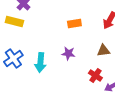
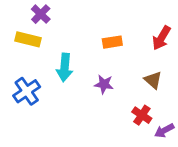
brown triangle: (103, 50) -> (153, 80), turned 48
cyan arrow: (40, 62) -> (65, 67), moved

